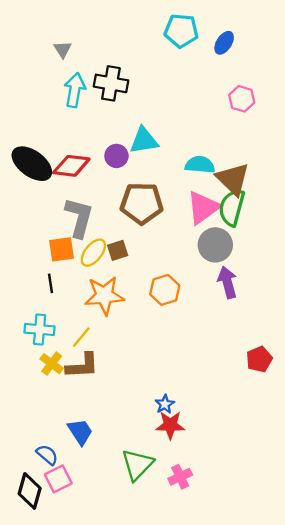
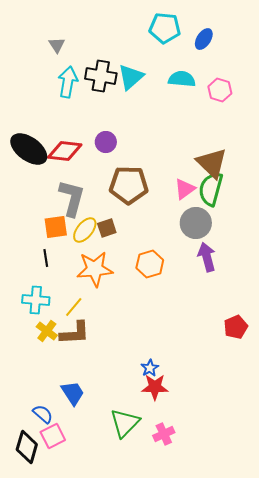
cyan triangle: (144, 141) -> (131, 77), moved, turned -32
cyan semicircle: (200, 165) -> (182, 79), moved
pink triangle: (203, 208) -> (185, 189), size x0.7

